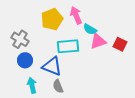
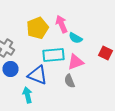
pink triangle: (98, 41) -> (76, 62), moved
cyan arrow: (32, 85) -> (28, 95), moved
gray semicircle: (58, 86) -> (70, 81), moved

